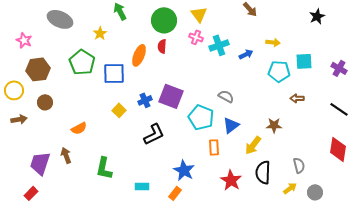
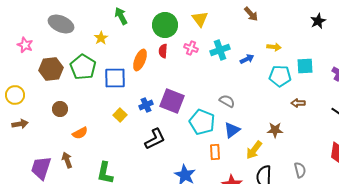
pink cross: (196, 37) -> (191, 48), moved
brown hexagon: (38, 69) -> (51, 69), moved
brown circle: (45, 102) -> (60, 109), moved

